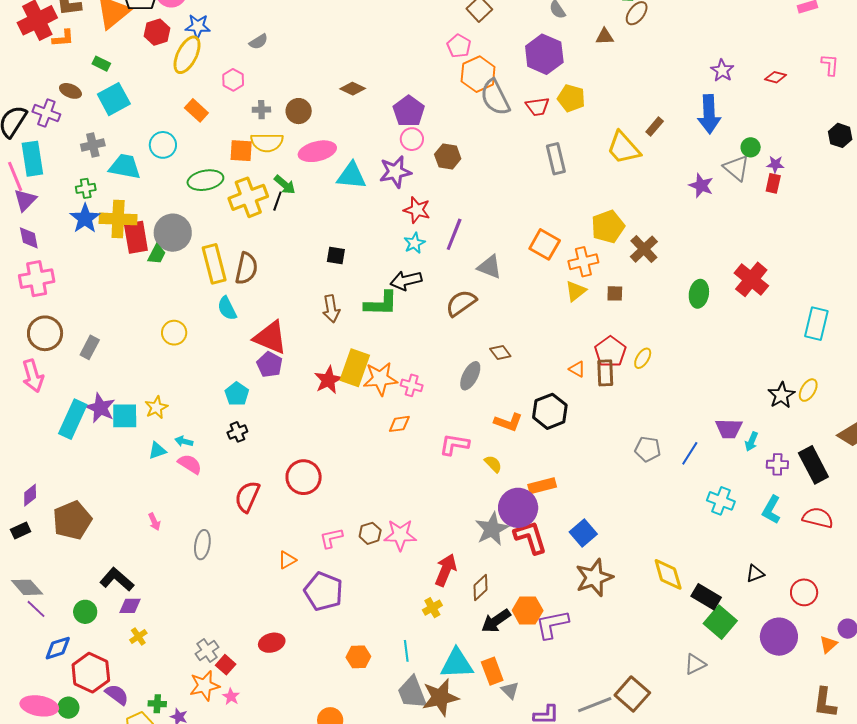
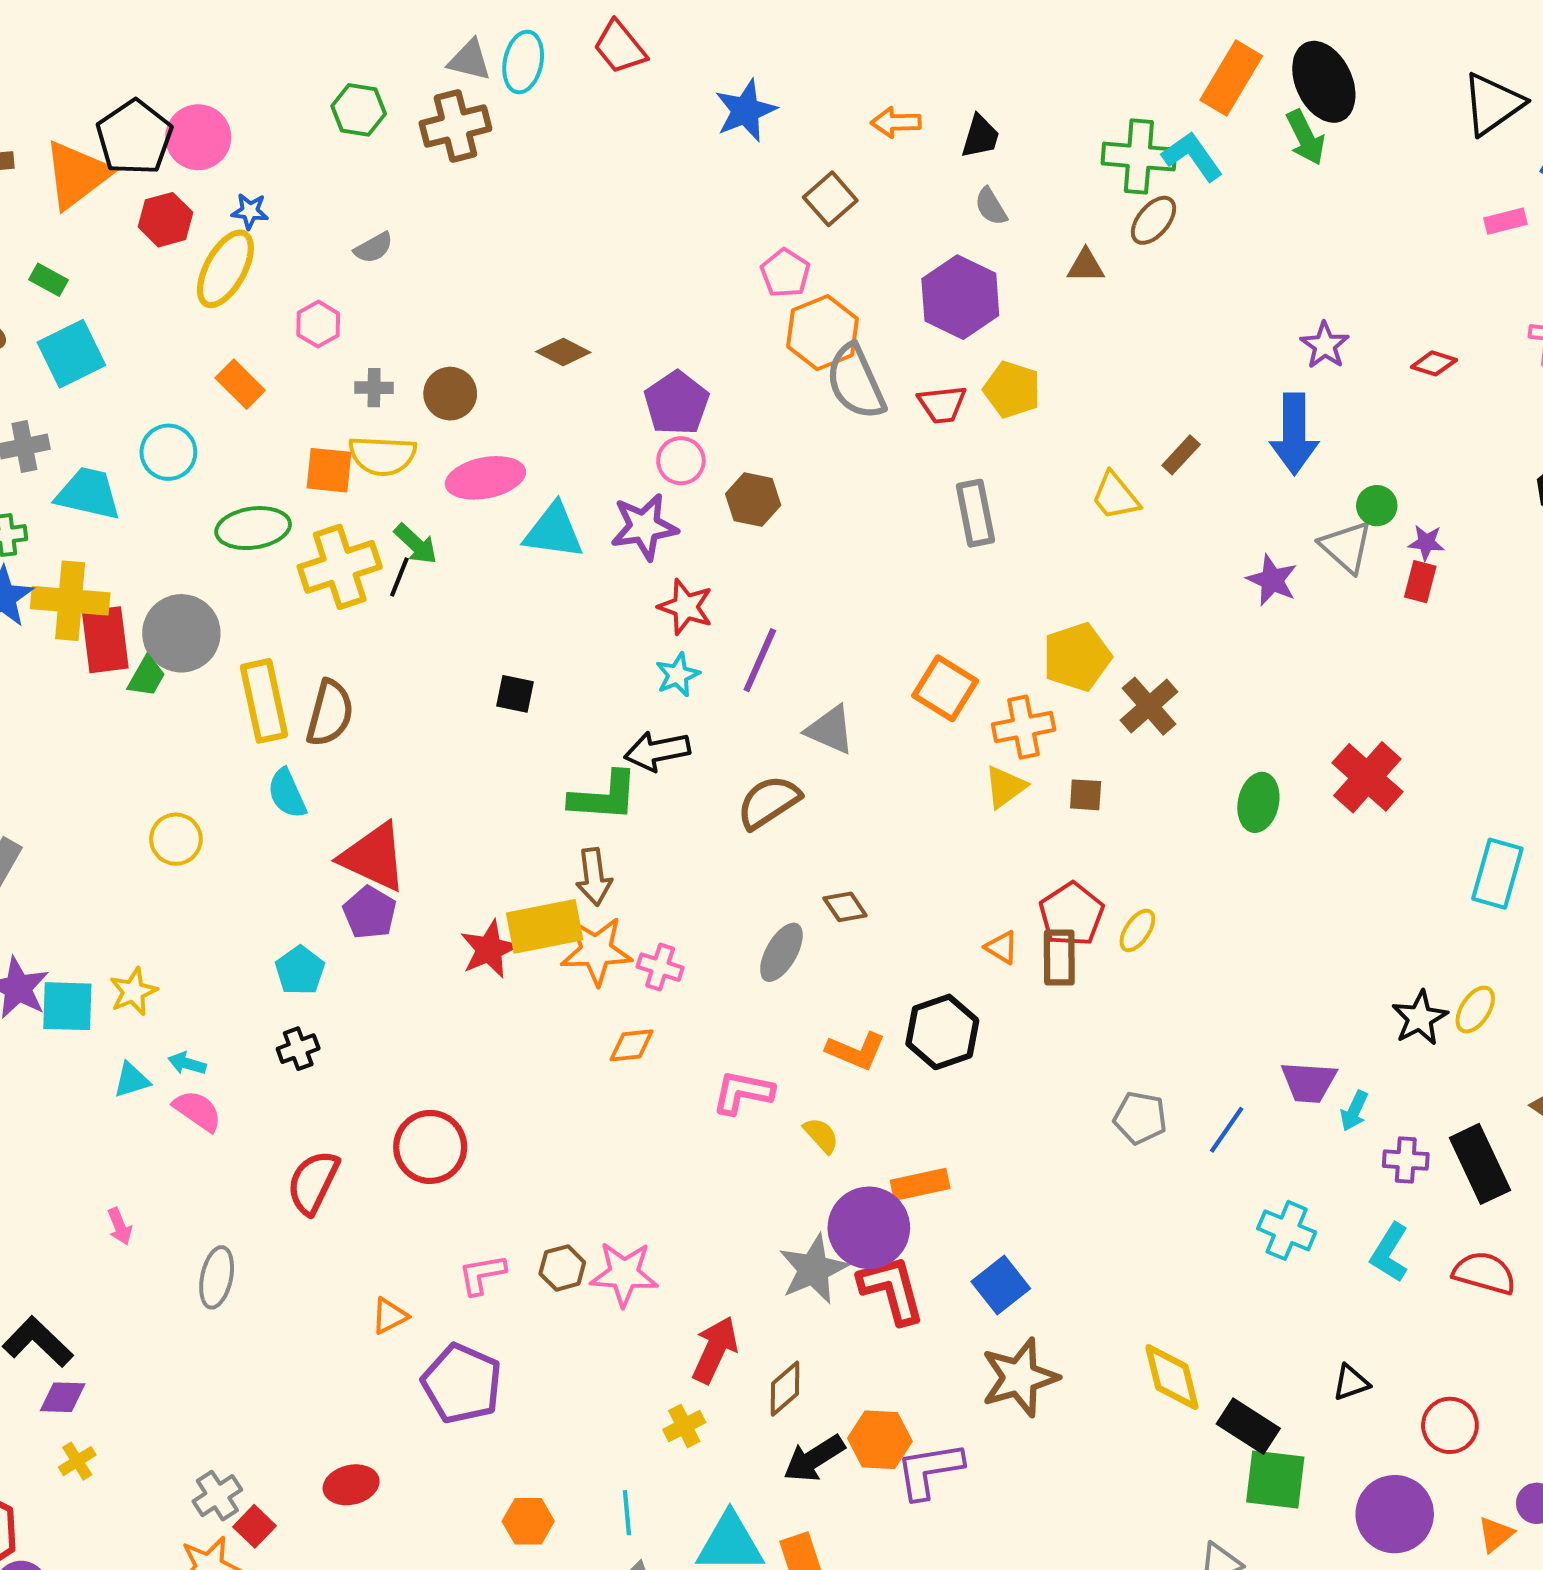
blue star: (198, 26) -> (250, 211), size x0.7
yellow trapezoid: (623, 148) -> (1115, 496), size x0.7
brown arrow: (331, 309) -> (594, 877), moved
yellow rectangle: (355, 368) -> (545, 926), turned 57
green square: (720, 622) -> (1275, 1480), turned -36

